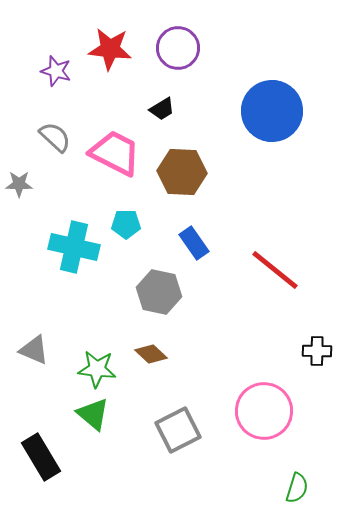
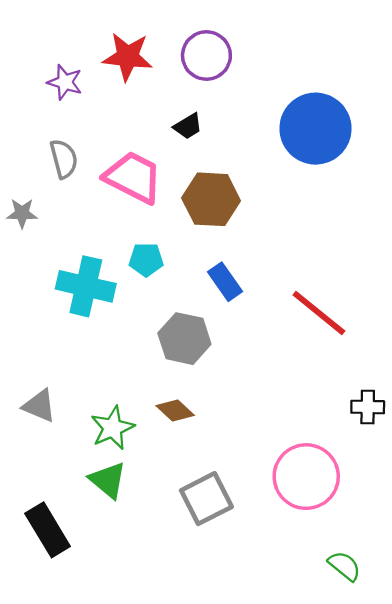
gray semicircle: (55, 137) -> (64, 159), turned 32
green star: (97, 369) -> (112, 428), turned -30
green semicircle: (297, 488) -> (344, 566), turned -68

